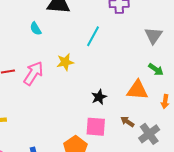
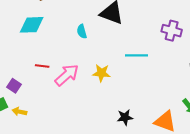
cyan line: (93, 36) -> (137, 55), turned 45

